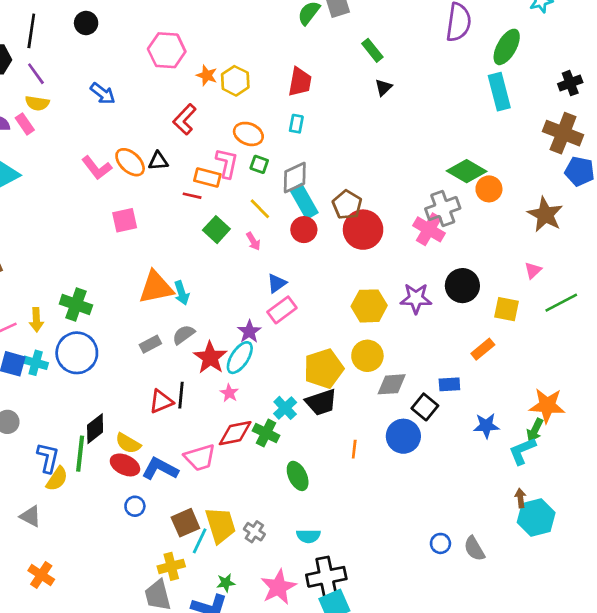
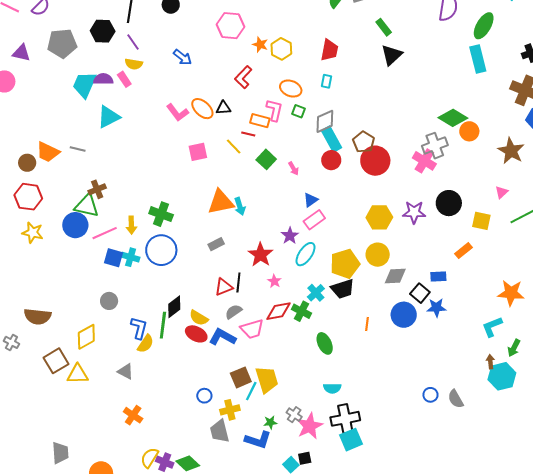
black triangle: (383, 87) -> (392, 55), size x1.6
yellow line: (260, 209) -> (234, 147), moved
gray semicircle: (184, 335) -> (233, 312), moved
cyan ellipse: (240, 358) -> (306, 254), moved
blue star: (486, 426) -> (436, 308), moved
green arrow: (535, 430) -> (514, 348), moved
blue circle: (135, 506) -> (204, 396), moved
gray cross: (254, 532) -> (294, 415), moved

